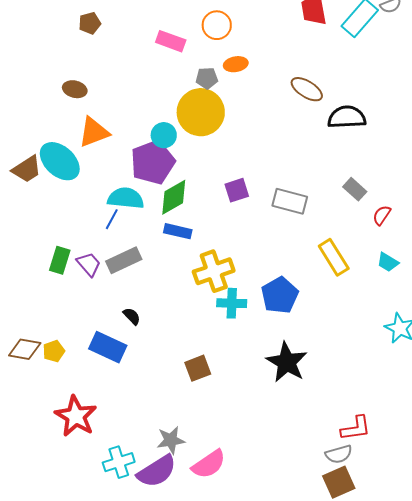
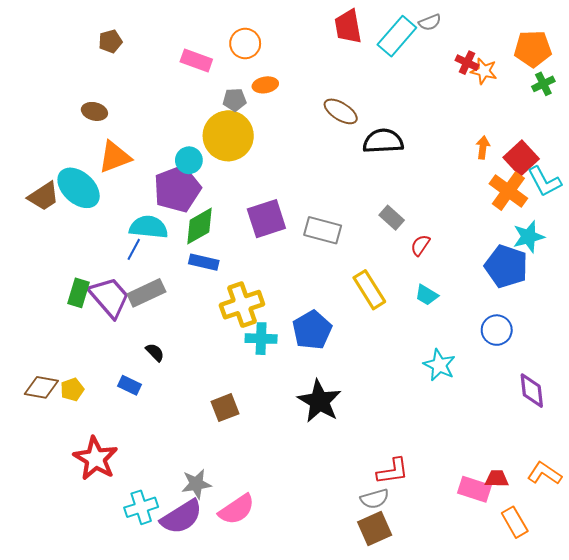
purple square: (237, 190) -> (266, 219), size x1.5
purple trapezoid: (89, 264) -> (109, 297), size x1.6
blue rectangle: (108, 347) -> (129, 385), size x0.6

